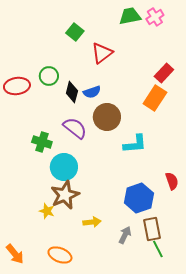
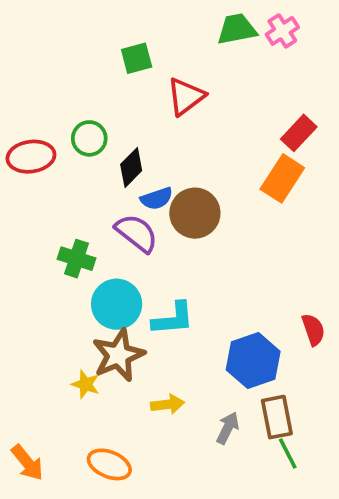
green square: (75, 32) -> (137, 58), turned 36
black diamond: (72, 92) -> (131, 168), turned 30
blue semicircle: (92, 92) -> (157, 199), moved
cyan L-shape: (135, 144) -> (173, 319), moved

